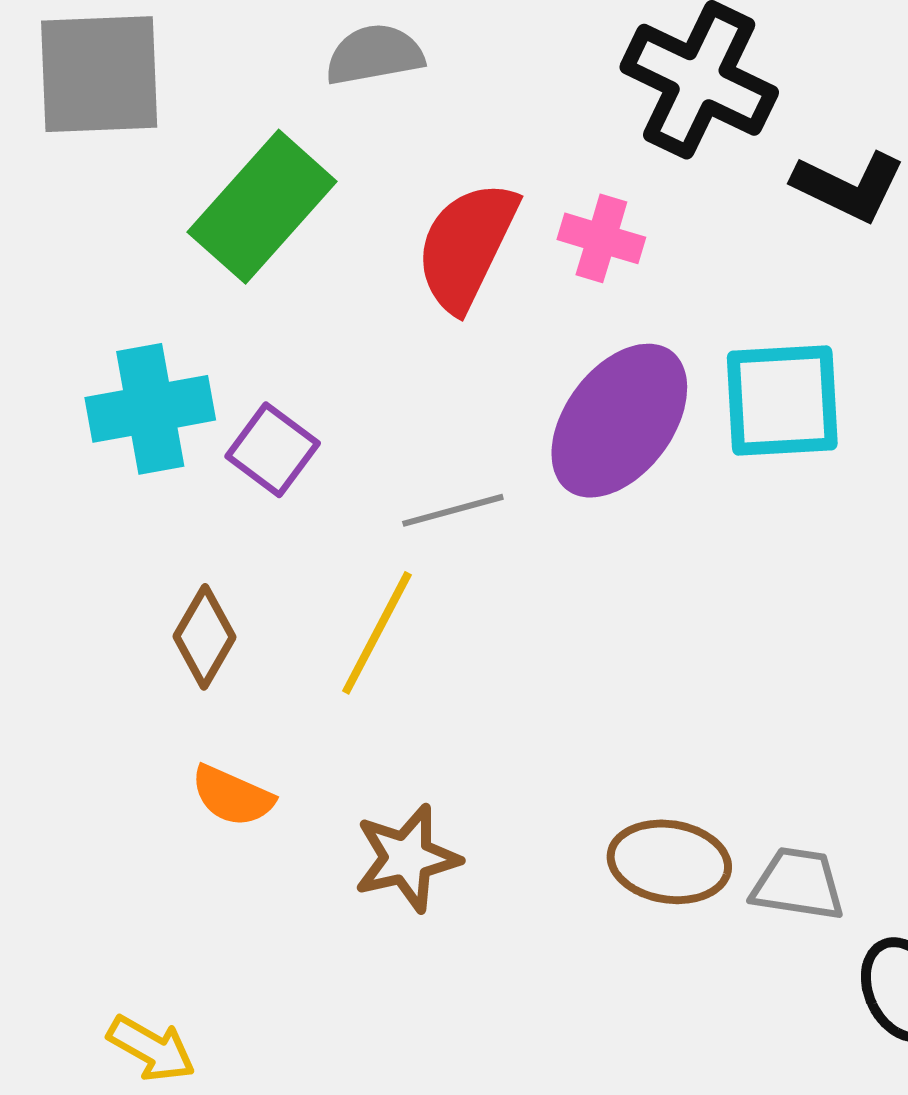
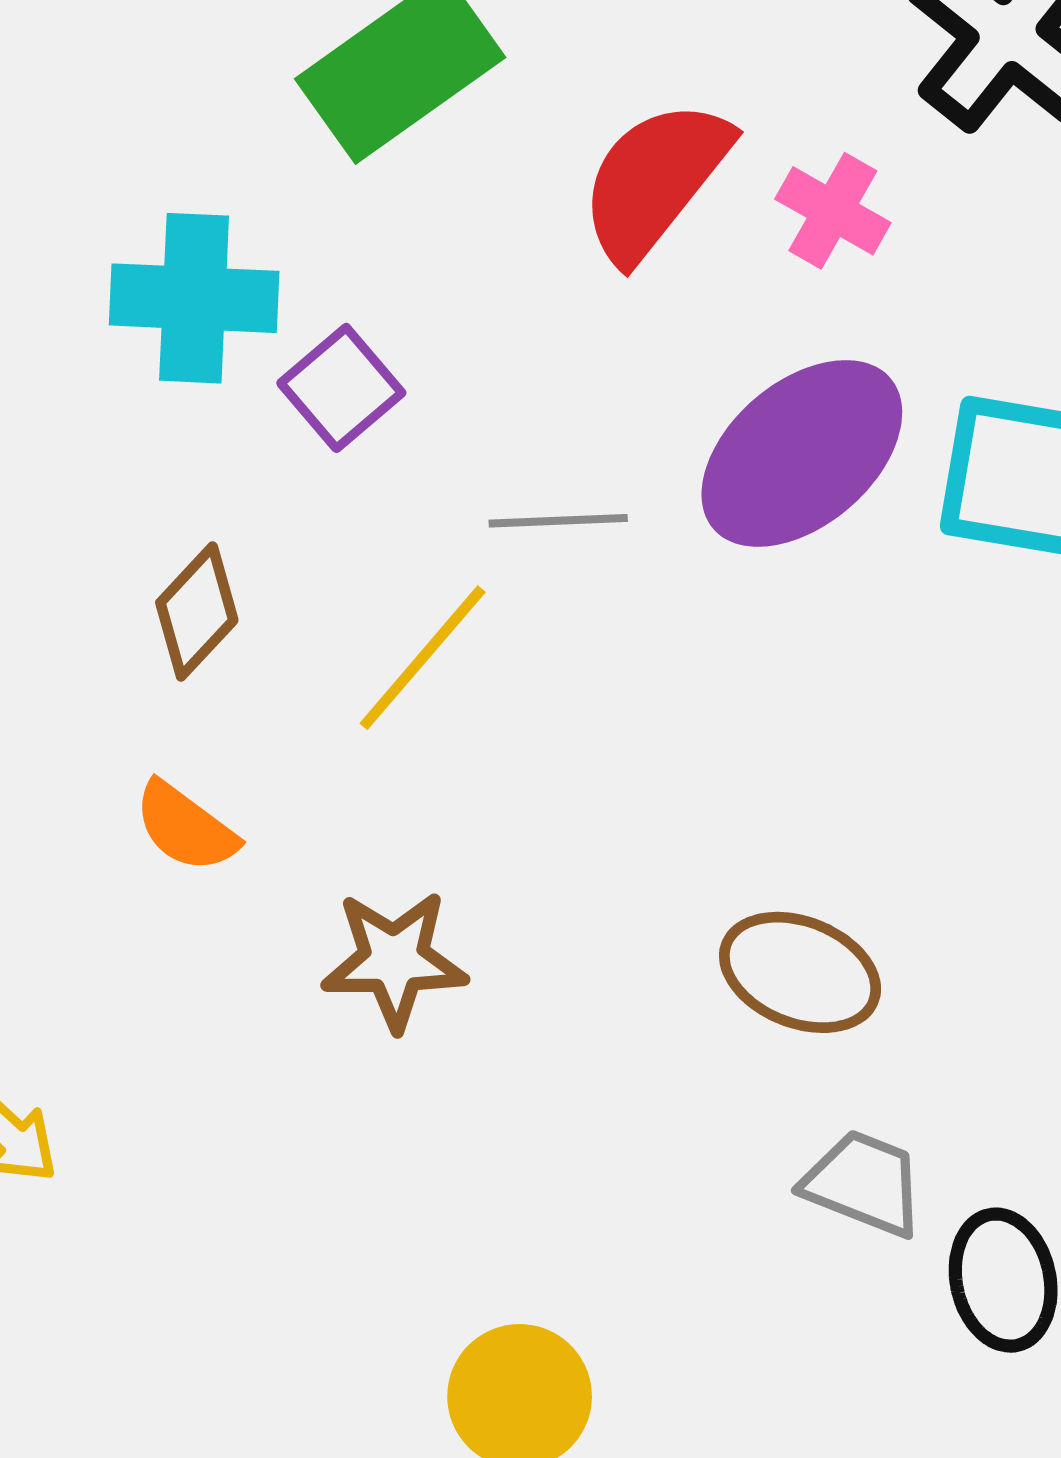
brown ellipse: (669, 862) -> (800, 972), moved
gray trapezoid: (798, 884) -> (864, 1183), moved

